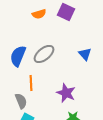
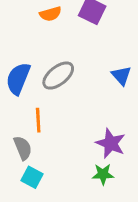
purple star: (66, 93) -> (111, 143), moved

